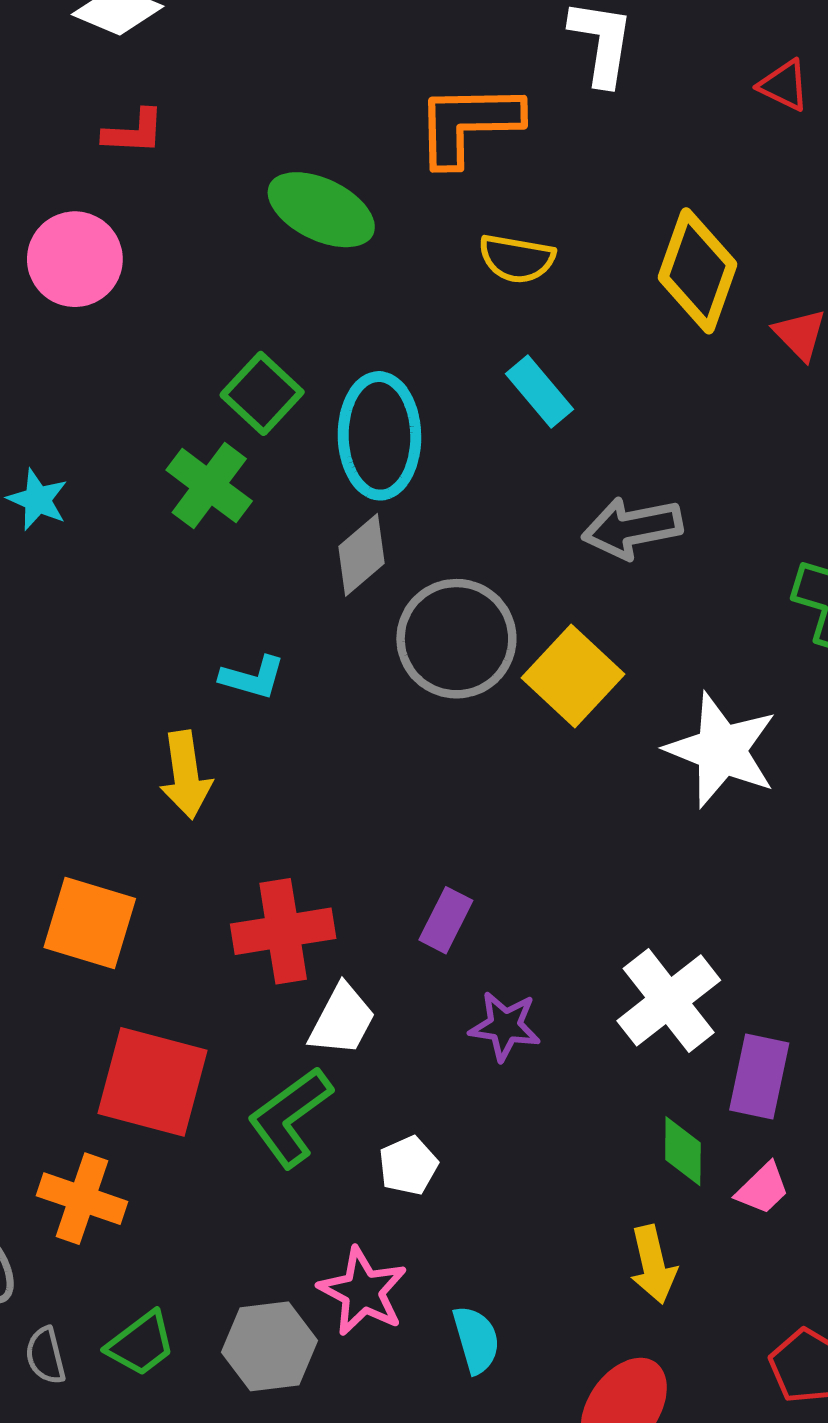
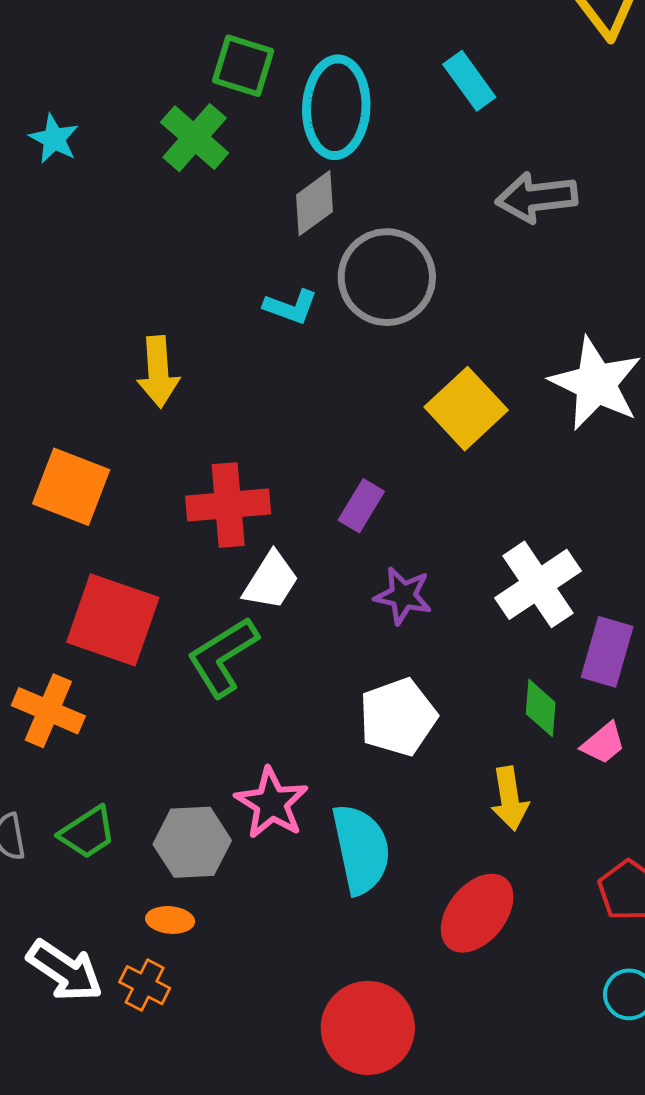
green square: (262, 393) -> (243, 66), turned -30
yellow square: (573, 676) -> (466, 409), moved
cyan L-shape: (253, 678) -> (291, 307), moved
white pentagon: (408, 1166) -> (398, 717), moved, size x1.6
cyan semicircle: (476, 1340) -> (361, 849), size x1.6

